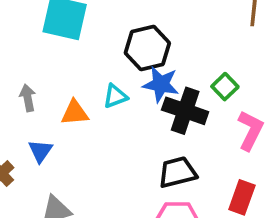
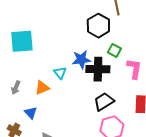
black hexagon: (147, 48) -> (98, 26), moved
cyan triangle: (115, 96) -> (60, 73), turned -32
gray arrow: (28, 98) -> (16, 88), turned -128

